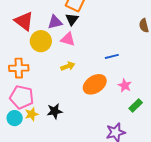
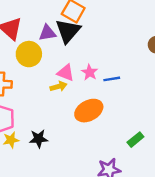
black triangle: (72, 19) -> (68, 31), size x1.6
pink triangle: (68, 39) -> (66, 73), moved
pink star: (125, 85) -> (90, 72), moved

